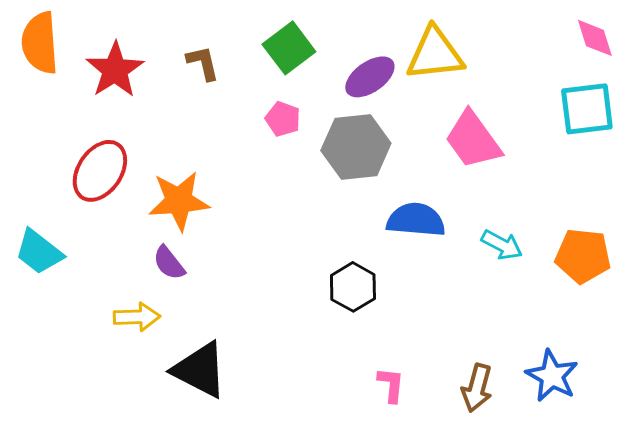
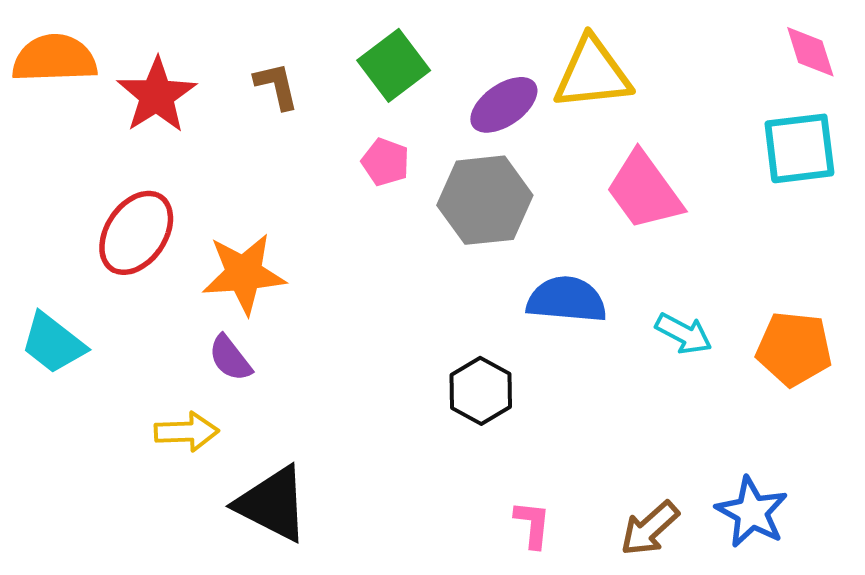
orange semicircle: (40, 43) -> (54, 59), turned 92
brown arrow: (477, 388) -> (650, 528), turned 33

